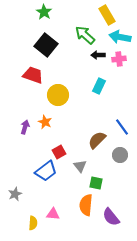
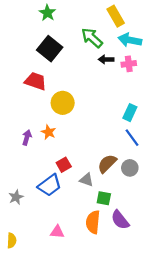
cyan rectangle: (99, 86) -> (130, 113), moved
brown semicircle: (97, 140) -> (107, 164), moved
gray triangle: (80, 166) -> (86, 180), turned -32
gray star: (15, 194) -> (16, 197), moved
purple semicircle: (111, 217) -> (120, 220), moved
yellow semicircle: (33, 223) -> (12, 241), moved

